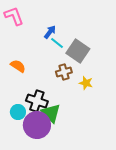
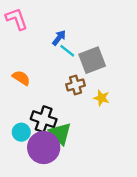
gray square: (78, 51) -> (92, 60), turned 35

